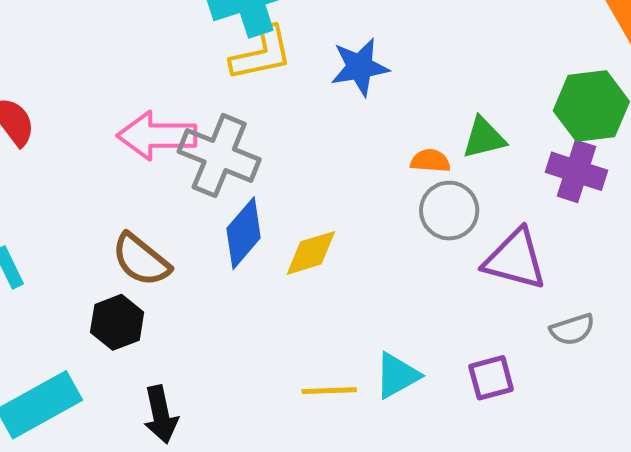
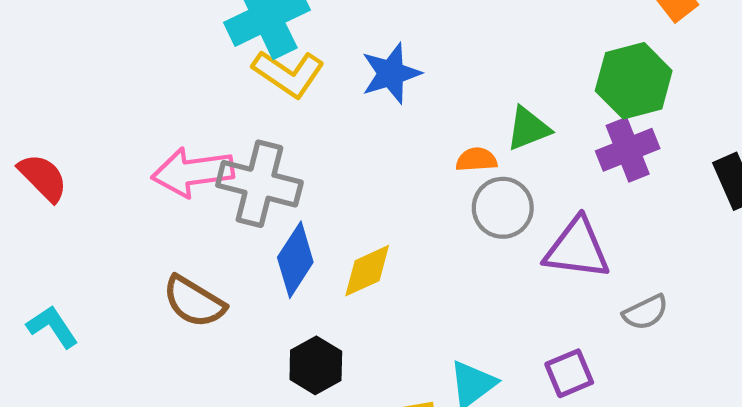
yellow L-shape: (261, 54) -> (288, 74), turned 54
purple cross: (577, 171) -> (628, 150), turned -32
black hexagon: (117, 322) -> (316, 365), moved

